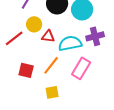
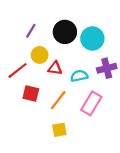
cyan semicircle: (70, 43) -> (79, 76), size x0.7
red square: (26, 70) -> (31, 93), moved

